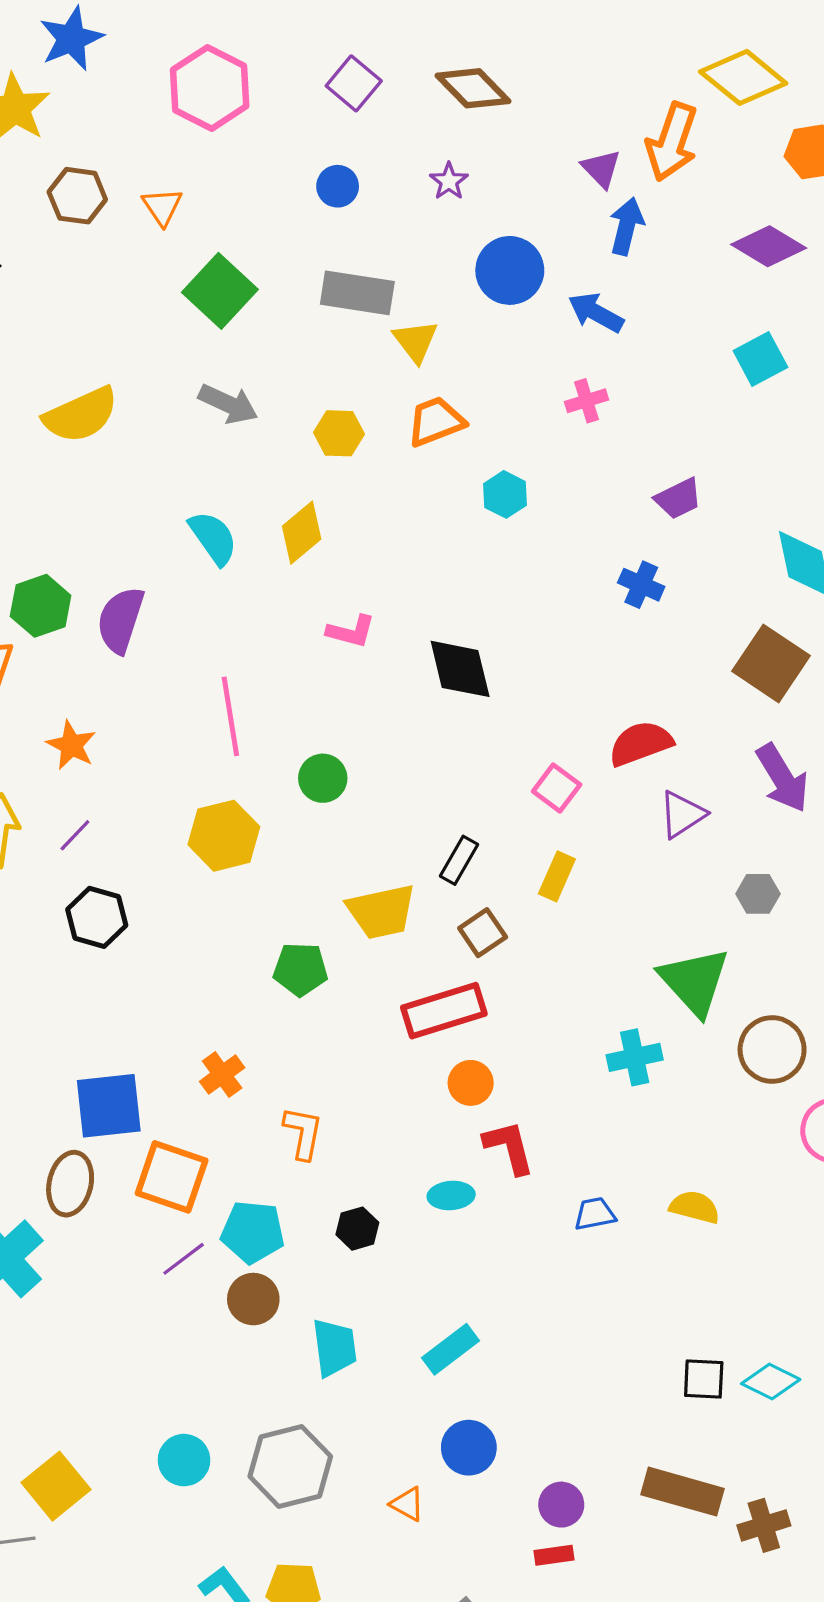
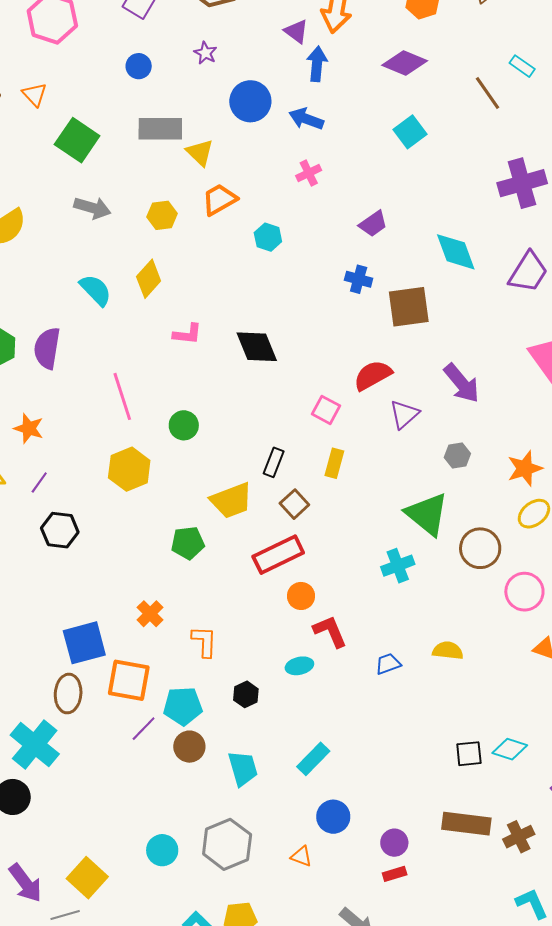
brown square: (771, 663) -> (409, 307), moved, turned -33

